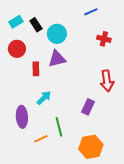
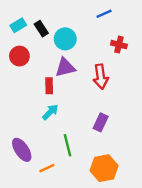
red rectangle: (36, 69) -> (49, 86), moved
red arrow: (107, 81) -> (101, 77), moved
purple ellipse: (22, 117) -> (22, 150), moved, turned -30
orange line: (41, 139) -> (47, 168), moved

